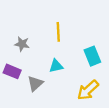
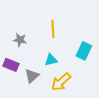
cyan rectangle: (92, 56) -> (84, 51), turned 48
yellow arrow: (88, 90) -> (61, 82), moved

